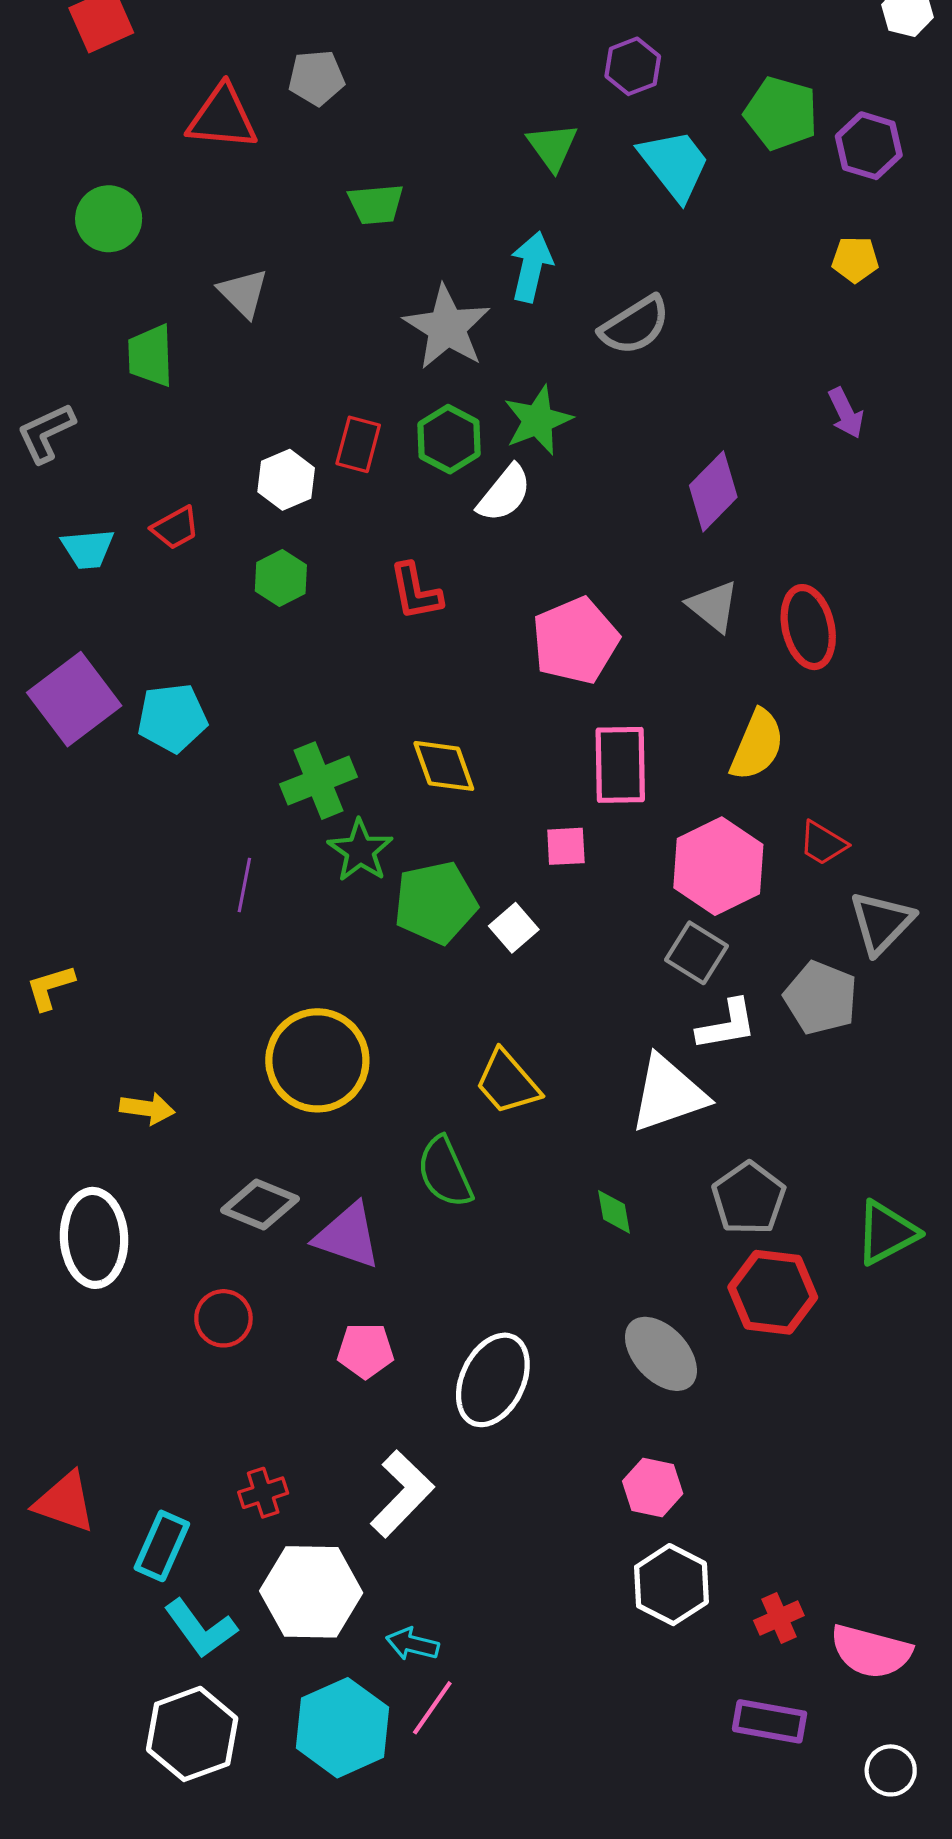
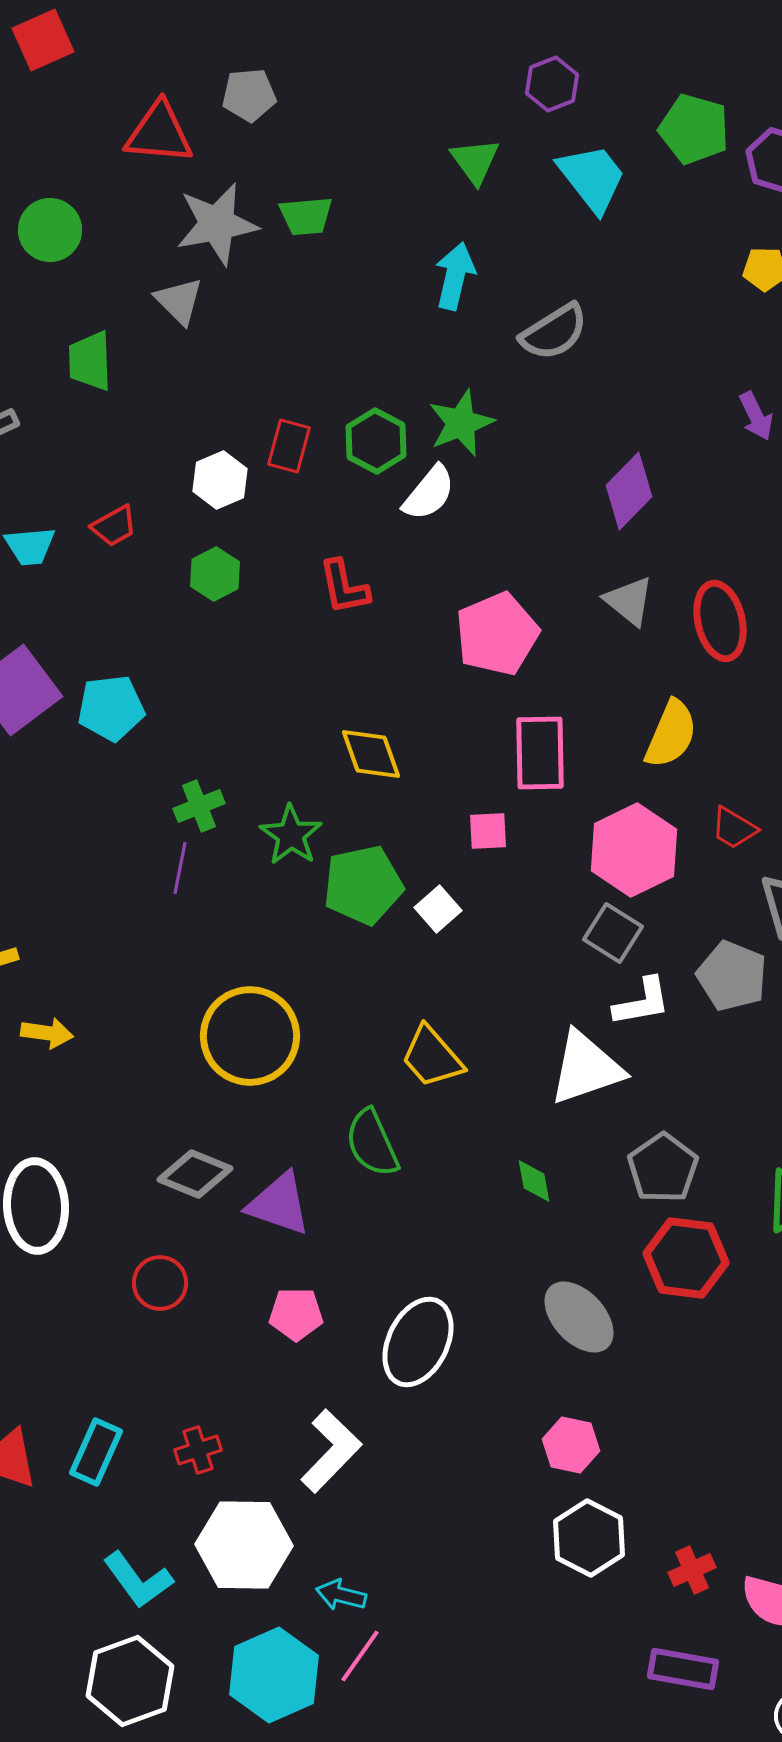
gray star: (447, 327) -> (217, 224), moved, turned 30
green cross: (318, 781) -> (199, 806), moved, size x0.7
yellow arrow: (147, 1108) -> (47, 1033), moved
cyan rectangle: (162, 1546) -> (96, 1452), moved

